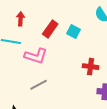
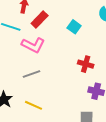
red rectangle: (50, 29) -> (40, 20), moved

